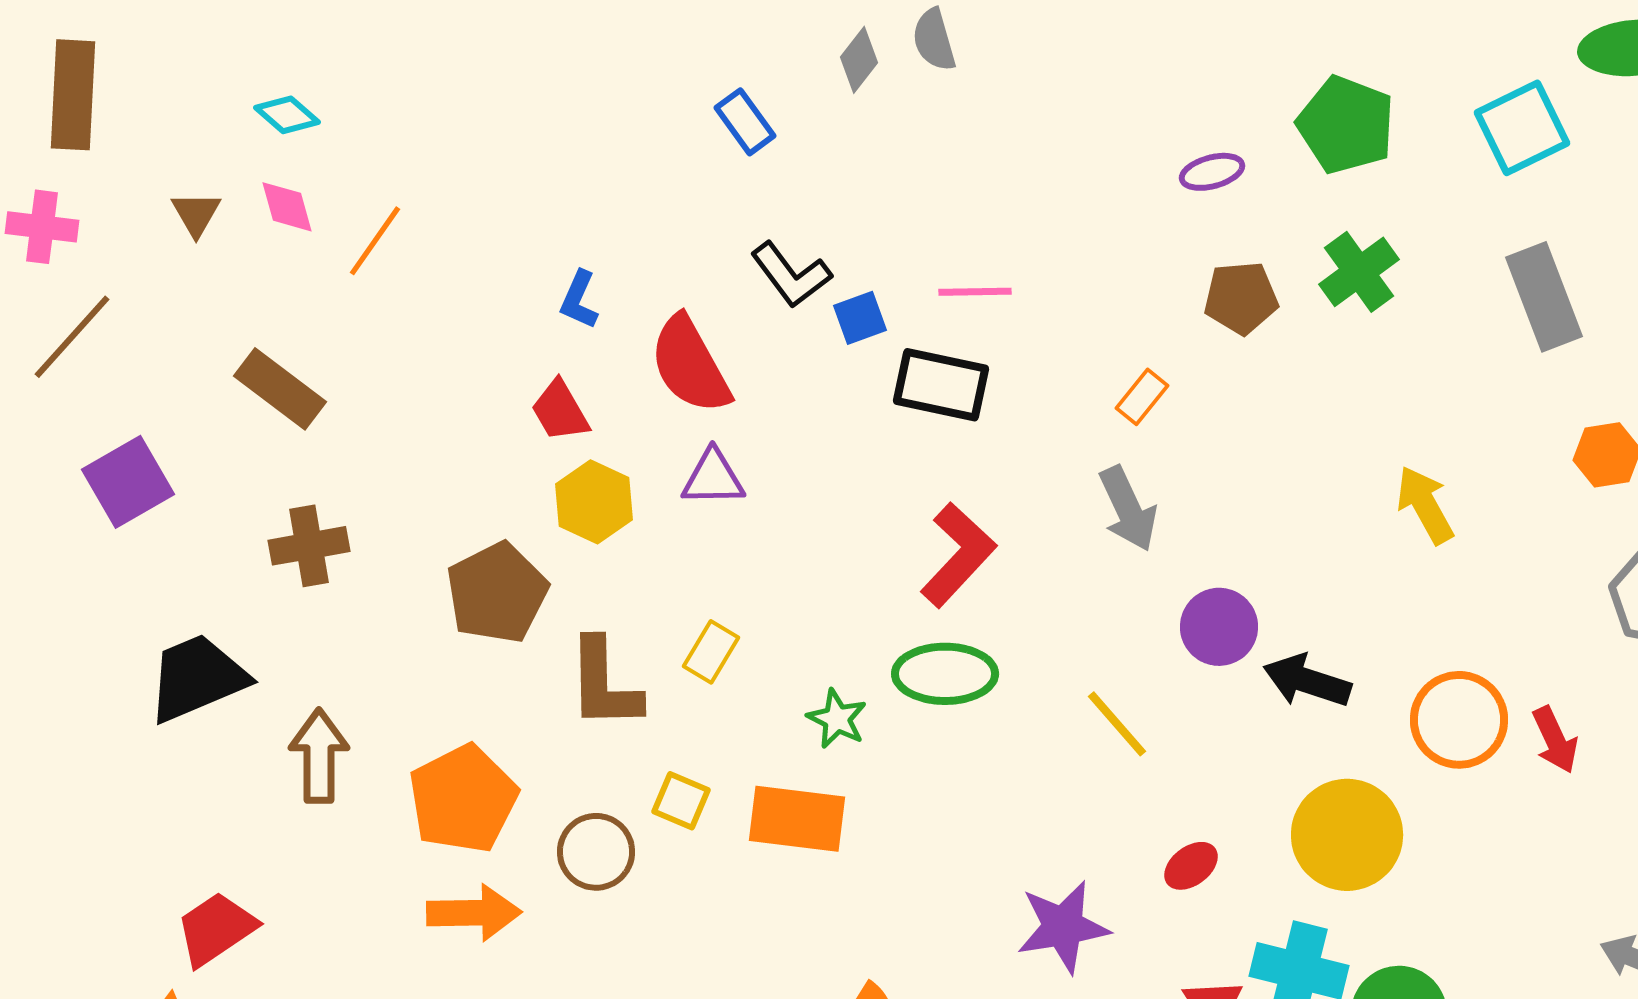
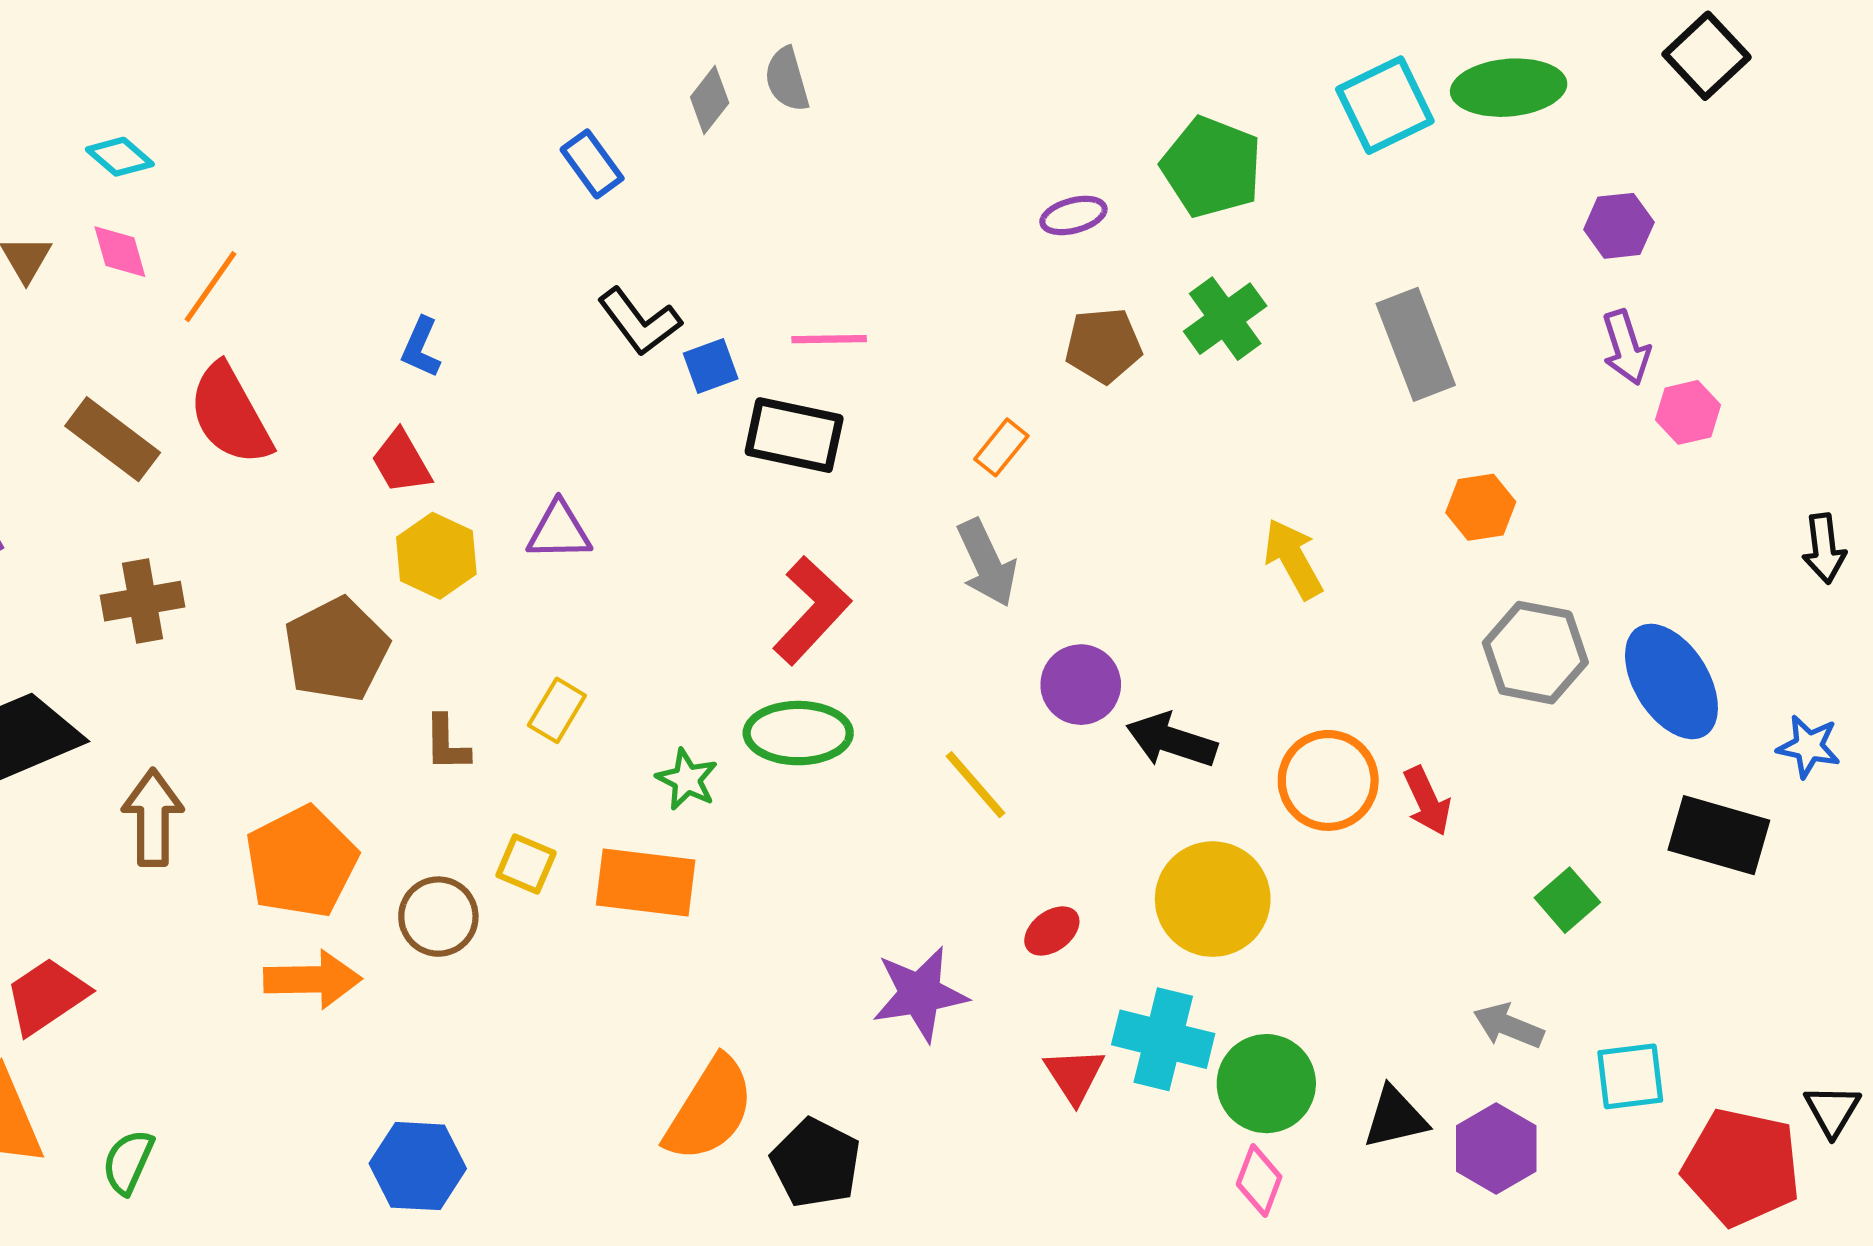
cyan square: (1522, 128) -> (1385, 105), moved
red semicircle: (690, 365) -> (230, 414), moved
brown L-shape: (604, 684) -> (447, 743), size x0.6

